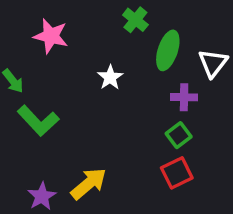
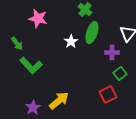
green ellipse: (168, 50) -> (92, 32), moved
green square: (179, 135) -> (120, 73), moved

